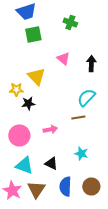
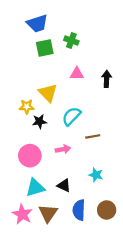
green cross: (70, 22) -> (71, 41), moved
pink triangle: (63, 58) -> (77, 74), turned -40
cyan semicircle: (86, 98) -> (71, 116), moved
cyan triangle: (24, 166) -> (35, 188), turned -36

